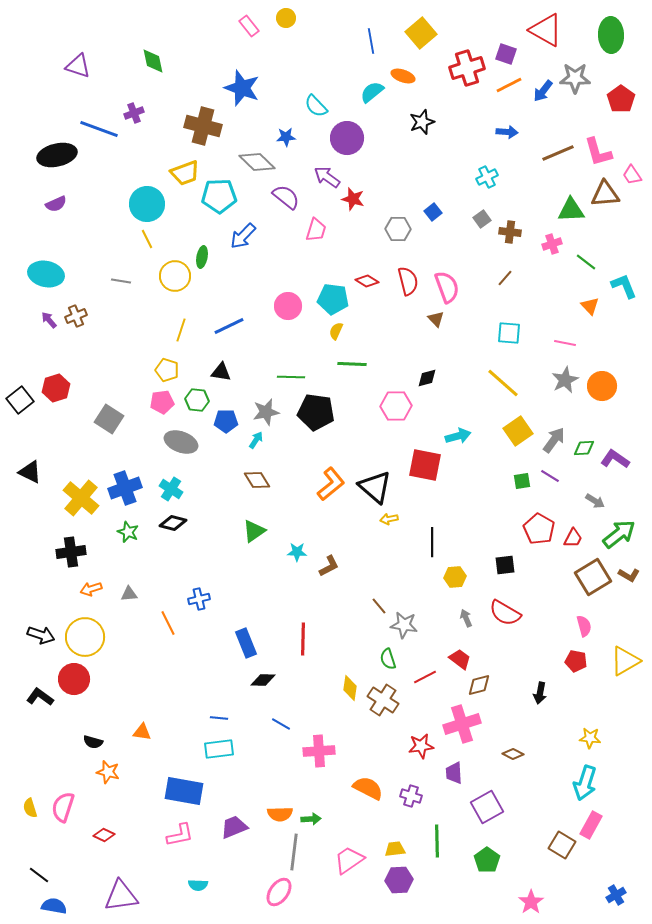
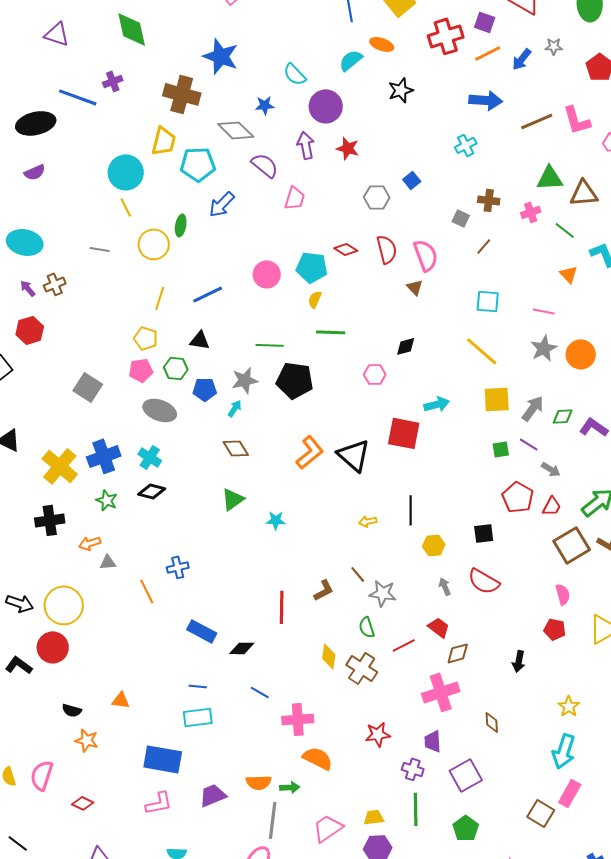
green diamond: (153, 61) -> (132, 29), size x1.4
gray star: (575, 78) -> (554, 46), size x0.6
blue arrow: (507, 132) -> (486, 100), size x1.5
yellow trapezoid: (185, 173) -> (164, 141), turned -56
purple arrow: (327, 177) -> (306, 145), turned 44
brown triangle: (605, 194) -> (584, 193), moved
red star: (353, 199) -> (348, 148), moved
gray square: (482, 219) -> (461, 218), moved, turned -30
red hexagon: (56, 388) -> (30, 330), moved
pink hexagon: (396, 406) -> (375, 374), size x0.7
yellow square: (518, 431) -> (497, 399), turned 32
gray arrow: (595, 501) -> (551, 469), moved
yellow arrow: (389, 519) -> (368, 521), moved
brown L-shape: (329, 566) -> (324, 590), moved
orange arrow: (91, 589) -> (90, 543), moved
blue rectangle: (246, 643) -> (202, 631), moved, turned -40
yellow star: (590, 738) -> (569, 706), turned 30
red star: (421, 746) -> (378, 734), moved
brown diamond: (513, 754) -> (492, 722), turned 60
orange semicircle: (368, 788) -> (318, 758), moved
purple cross: (411, 796) -> (413, 769), moved

